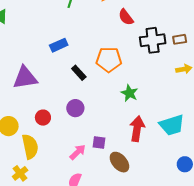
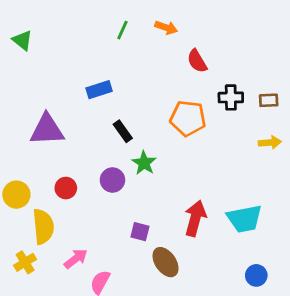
black cross: (153, 40) -> (231, 97), size x0.7
orange pentagon: (109, 60) -> (188, 118), moved
green star: (129, 93) -> (144, 163), moved
pink arrow: (78, 152) -> (76, 259), moved

